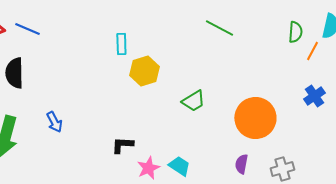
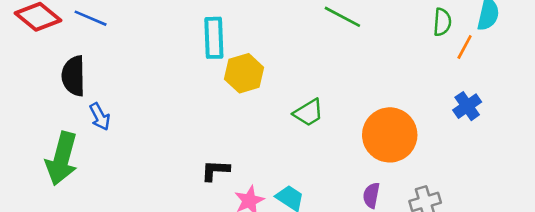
cyan rectangle: (121, 44) -> (214, 38), size x1.4
blue arrow: (54, 122) -> (100, 117), moved

